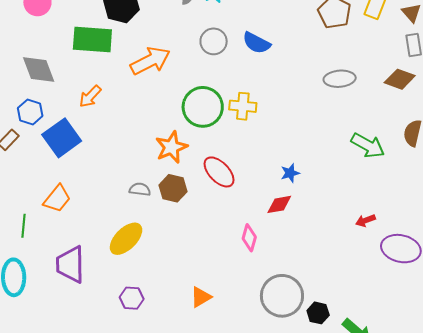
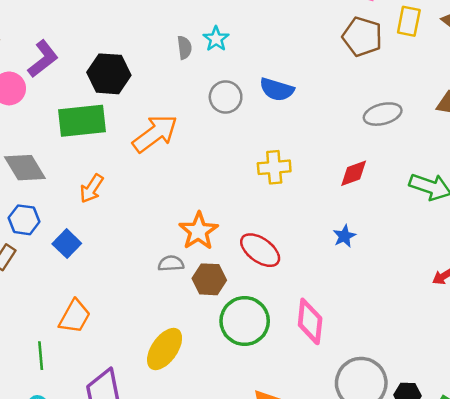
green circle: (203, 107) -> (245, 321), moved
blue square: (62, 138) -> (67, 244), size x0.6
gray semicircle: (140, 189) -> (171, 263), moved
red diamond: (279, 204) -> (354, 173), moved
pink diamond: (249, 238) -> (310, 321), size x1.4

